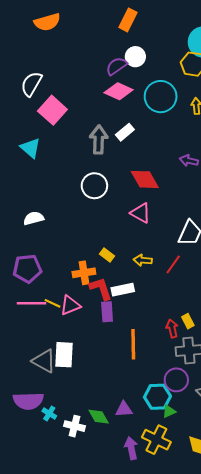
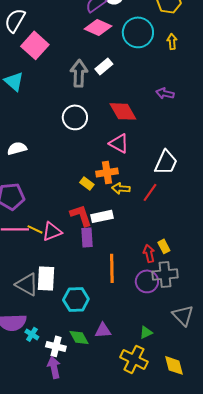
orange cross: (84, 273) -> (107, 172), moved
purple circle: (176, 380) -> (147, 281), moved
cyan hexagon: (157, 397) -> (76, 299), moved
purple arrow: (131, 448) -> (54, 367), moved

